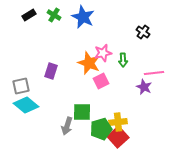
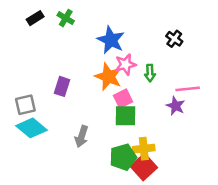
blue star: (83, 17) -> (111, 40), moved
green square: (82, 112) -> (125, 116), moved
gray arrow: (67, 126) -> (82, 136), moved

